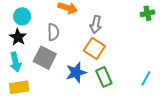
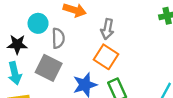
cyan circle: (22, 16) -> (38, 23), moved
black star: (18, 37) -> (17, 44), turned -30

